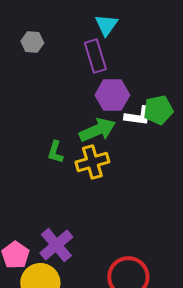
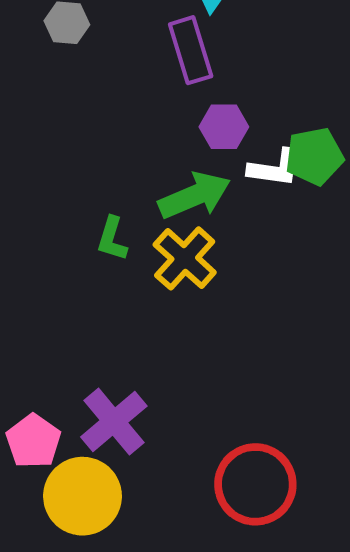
purple hexagon: (112, 95) -> (224, 127), size x0.7
yellow cross: (92, 162) -> (185, 258), turned -32

